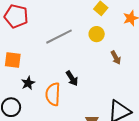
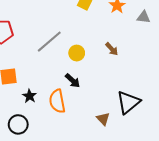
yellow circle: (97, 34) -> (77, 53), moved

